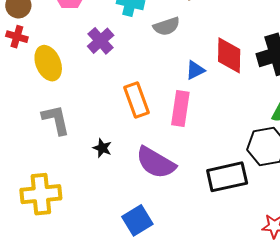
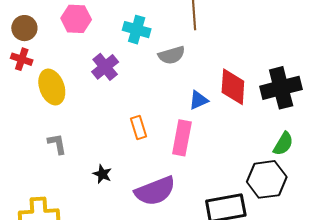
orange rectangle: (136, 100) -> (139, 128), size x0.7
gray L-shape: (56, 120) -> (57, 144), size x0.7
purple semicircle: (156, 163) -> (155, 191), turned -54

